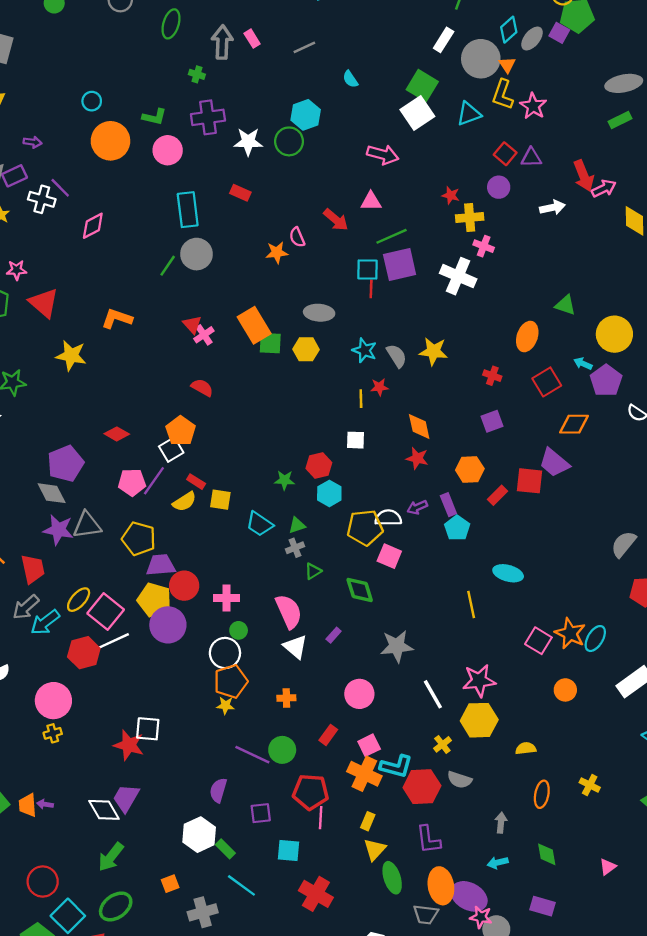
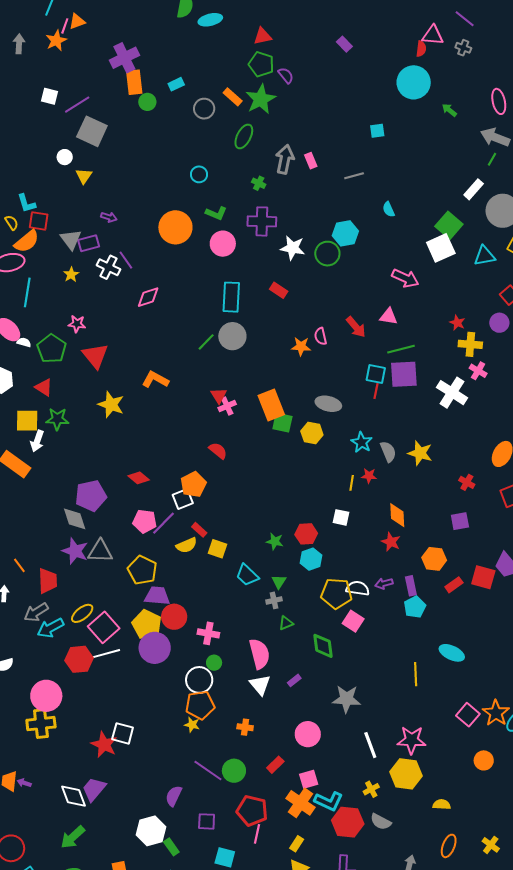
cyan circle: (92, 101) -> (199, 174), moved
green triangle: (297, 525) -> (279, 582), turned -49
yellow cross: (53, 733) -> (41, 724), size x1.8

